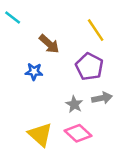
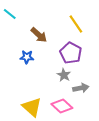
gray arrow: (102, 98) -> (81, 88), moved
gray star: (74, 104) -> (64, 75), moved

